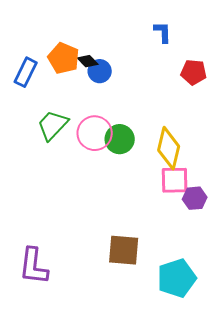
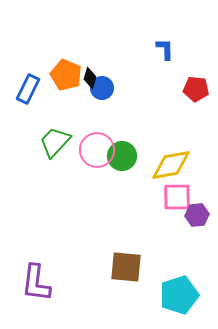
black diamond: (88, 61) -> (90, 78), turned 60
yellow diamond: (169, 148) -> (171, 165), turned 66

